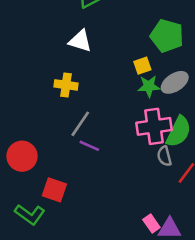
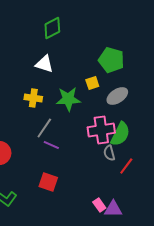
green star: (149, 86) -> (68, 99), moved, size x1.4
red square: (54, 190) -> (48, 182), moved

